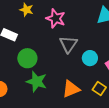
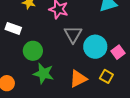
cyan circle: (90, 58) -> (95, 47), size x1.5

